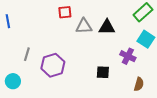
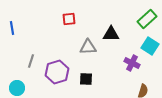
gray triangle: (84, 26) -> (88, 47), moved
black square: (103, 72) -> (86, 79), moved

